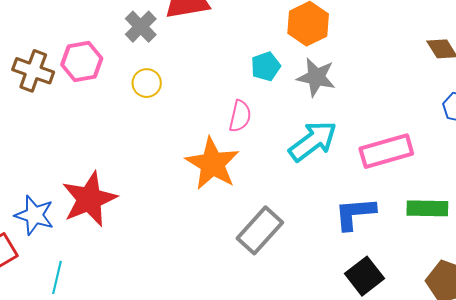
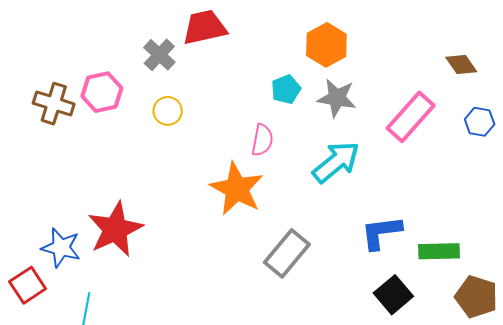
pink rectangle: (386, 151) -> (411, 117), moved, turned -30
green rectangle: (427, 208) -> (439, 251), moved

